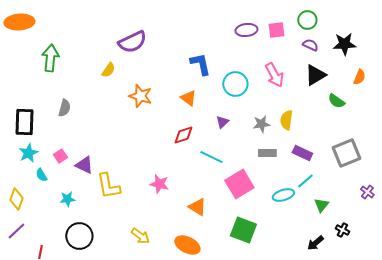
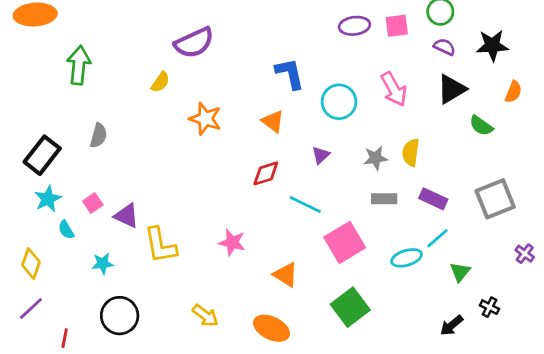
black rectangle: (24, 122) -> (42, 155), turned 36
green square: (243, 230) -> (350, 307), turned 32

